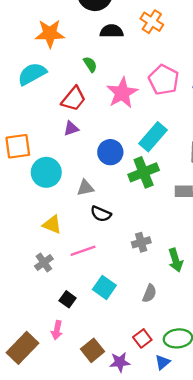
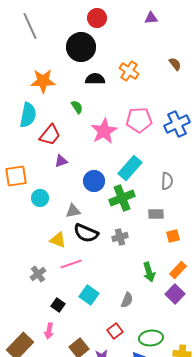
cyan semicircle: (32, 74) -> (28, 115), turned 130
pink pentagon: (164, 80) -> (139, 120), turned -30
red trapezoid: (74, 99) -> (50, 135), moved
cyan circle: (46, 172) -> (40, 198), size x0.7
black semicircle: (101, 214) -> (86, 233), size x1.4
yellow triangle: (52, 225) -> (58, 240), moved
gray cross: (141, 242) -> (120, 237), moved
red square: (142, 338) -> (115, 331), moved

